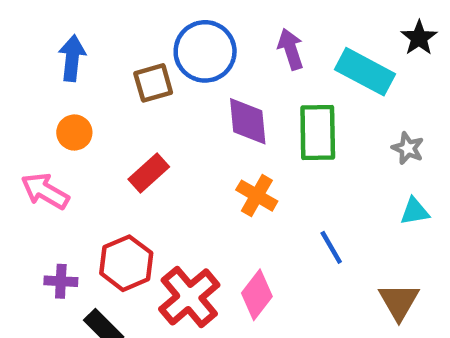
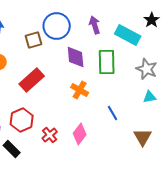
gray star: (408, 148) -> (147, 69), size x1.5
red rectangle: (149, 173) -> (32, 80), size x1.4
red cross: (189, 297) -> (50, 135), size x0.6

